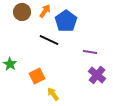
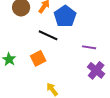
orange square: (37, 76) -> (38, 58), moved

